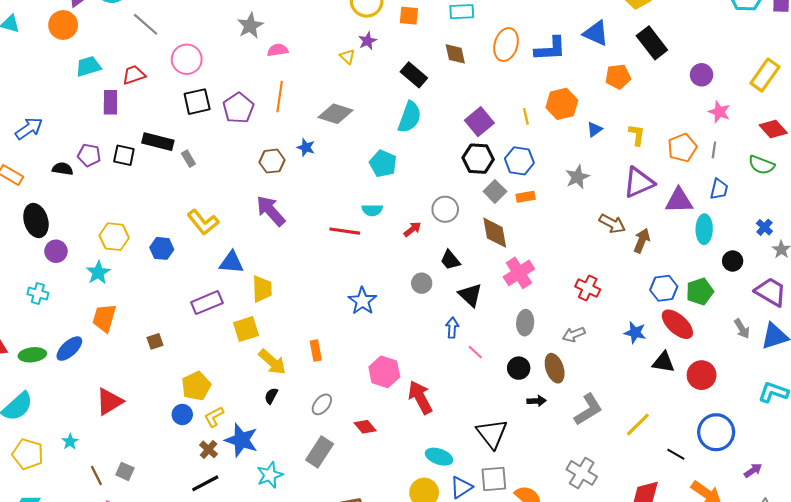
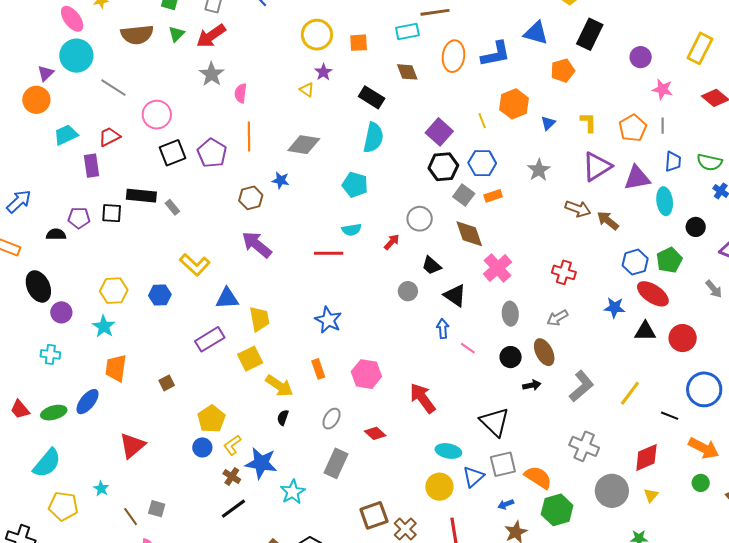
black rectangle: (652, 43) -> (590, 34), turned 72
pink semicircle: (278, 50) -> (241, 93), turned -66
green semicircle: (761, 165) -> (709, 162), moved
brown arrow: (642, 241) -> (608, 221), turned -65
blue star: (362, 301) -> (328, 320), moved
pink hexagon: (384, 372) -> (366, 374), moved

